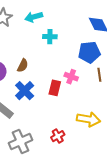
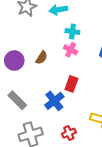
pink cross: (71, 77) -> (71, 50), moved
blue cross: (25, 91) -> (54, 101), moved

